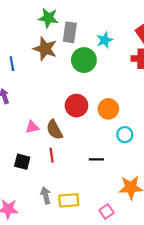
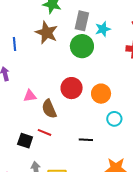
gray rectangle: (70, 32) -> (82, 21), moved
pink triangle: (32, 127) -> (30, 96), moved
red line: (52, 155) -> (44, 132), turned -64
black square: (22, 162) -> (25, 141), moved

